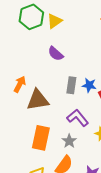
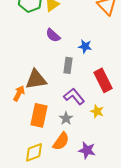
orange arrow: (20, 84) -> (19, 93), moved
blue star: (89, 85) -> (85, 46), moved

